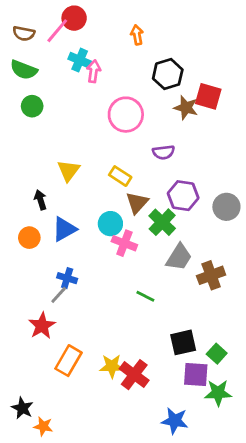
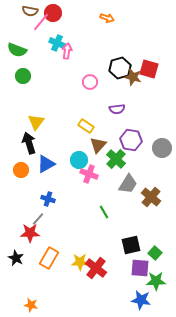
brown semicircle: (24, 33) -> (30, 11), moved
orange arrow: (137, 35) -> (107, 18), moved, turned 120
black hexagon: (168, 74) -> (120, 68), moved
pink circle: (126, 115) -> (90, 82), size x0.6
yellow triangle: (68, 170) -> (36, 122), moved
black arrow: (41, 200) -> (29, 143), size x1.5
brown cross: (211, 275) -> (151, 197), turned -30
gray line: (59, 295) -> (38, 219), moved
green line: (145, 296) -> (104, 212), turned 32
red star: (42, 326) -> (30, 233), turned 30
black star: (22, 408) -> (16, 258), moved
blue star: (175, 421) -> (141, 300), moved

